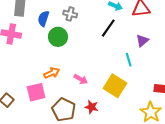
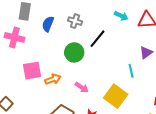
black line: (108, 28) -> (97, 39), moved
green circle: (58, 37) -> (74, 52), moved
pink square: (36, 92) -> (32, 71), moved

